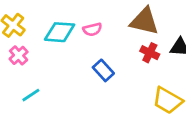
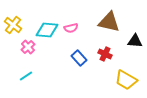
red cross: (150, 53) -> (105, 54), moved
pink cross: (19, 55) -> (28, 47), moved

